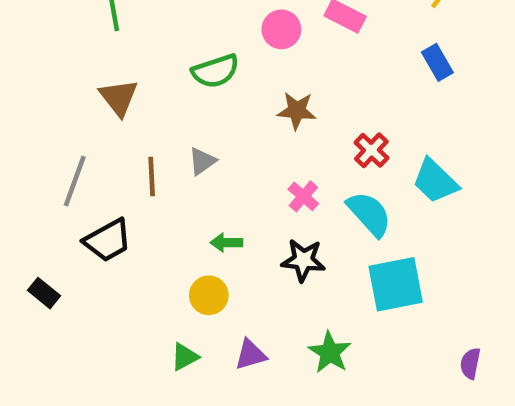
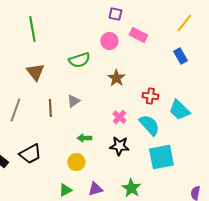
brown star: (297, 111) -> (116, 78), turned 30
red cross: (371, 150) -> (150, 96), turned -35
black trapezoid: (108, 240) -> (30, 154), moved

